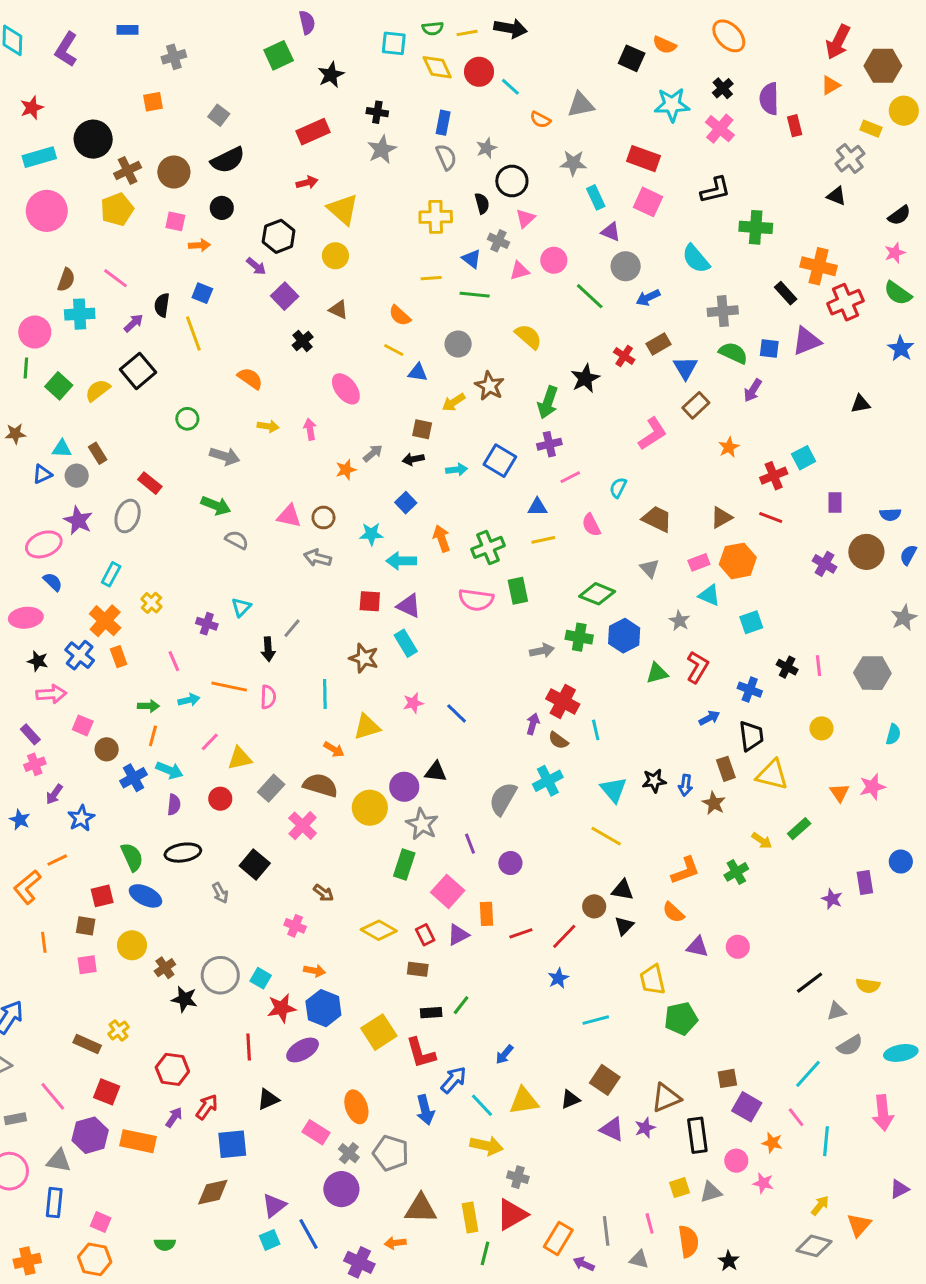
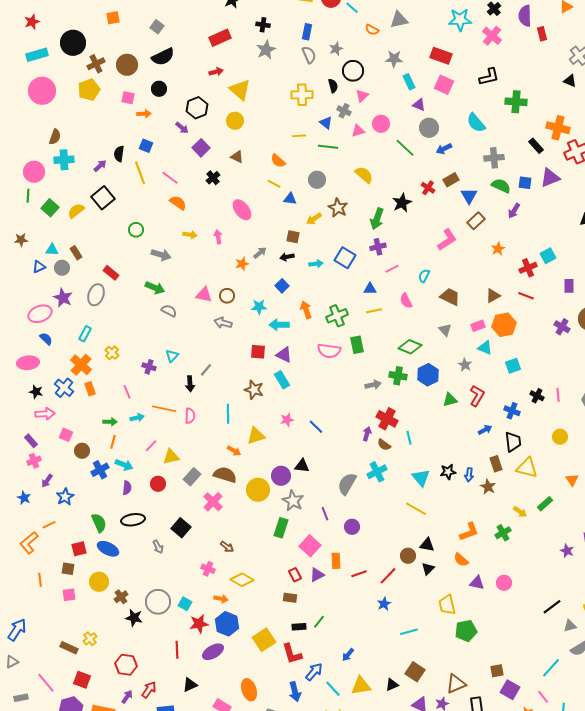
pink line: (116, 278) -> (170, 178), moved
yellow diamond: (379, 930) -> (242, 580), moved

